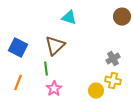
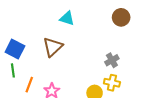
green line: (46, 69) -> (13, 70), moved
orange line: (18, 83) -> (29, 85), moved

